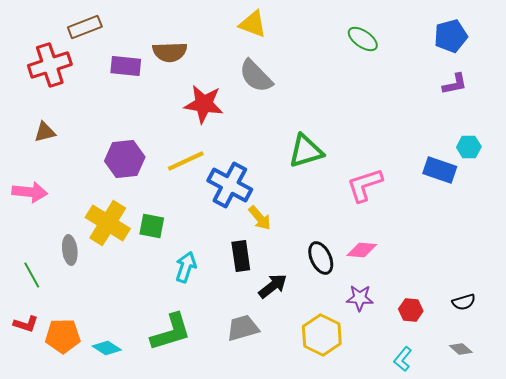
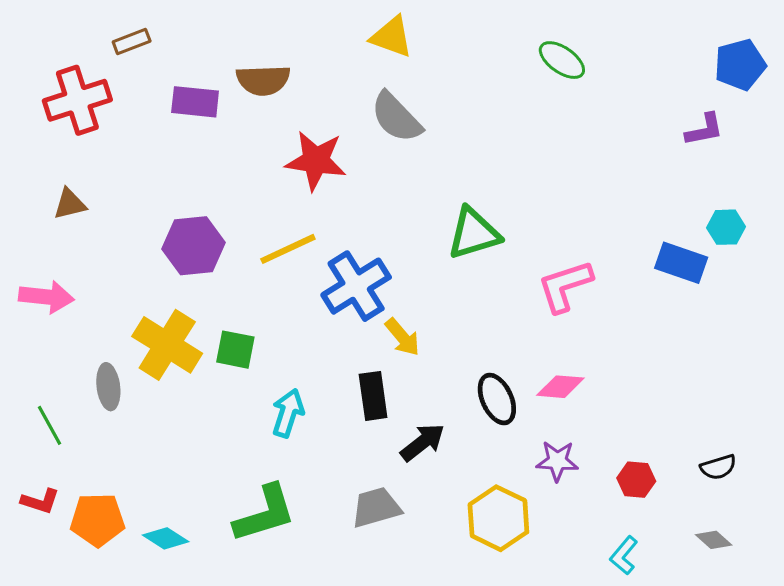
brown rectangle: (85, 27) -> (132, 41), size x0.7
blue pentagon: (451, 36) -> (740, 65), moved
blue cross: (230, 185) -> (356, 286), turned 30

